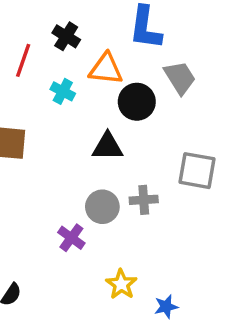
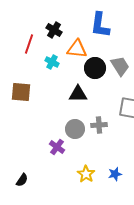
gray trapezoid: (180, 78) -> (120, 66), moved
blue star: (166, 307) -> (115, 174), moved

